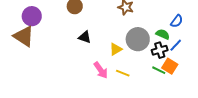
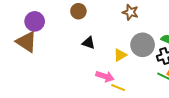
pink arrow: (101, 70) -> (105, 76), turned -36
yellow line: (123, 73) -> (118, 88), moved

